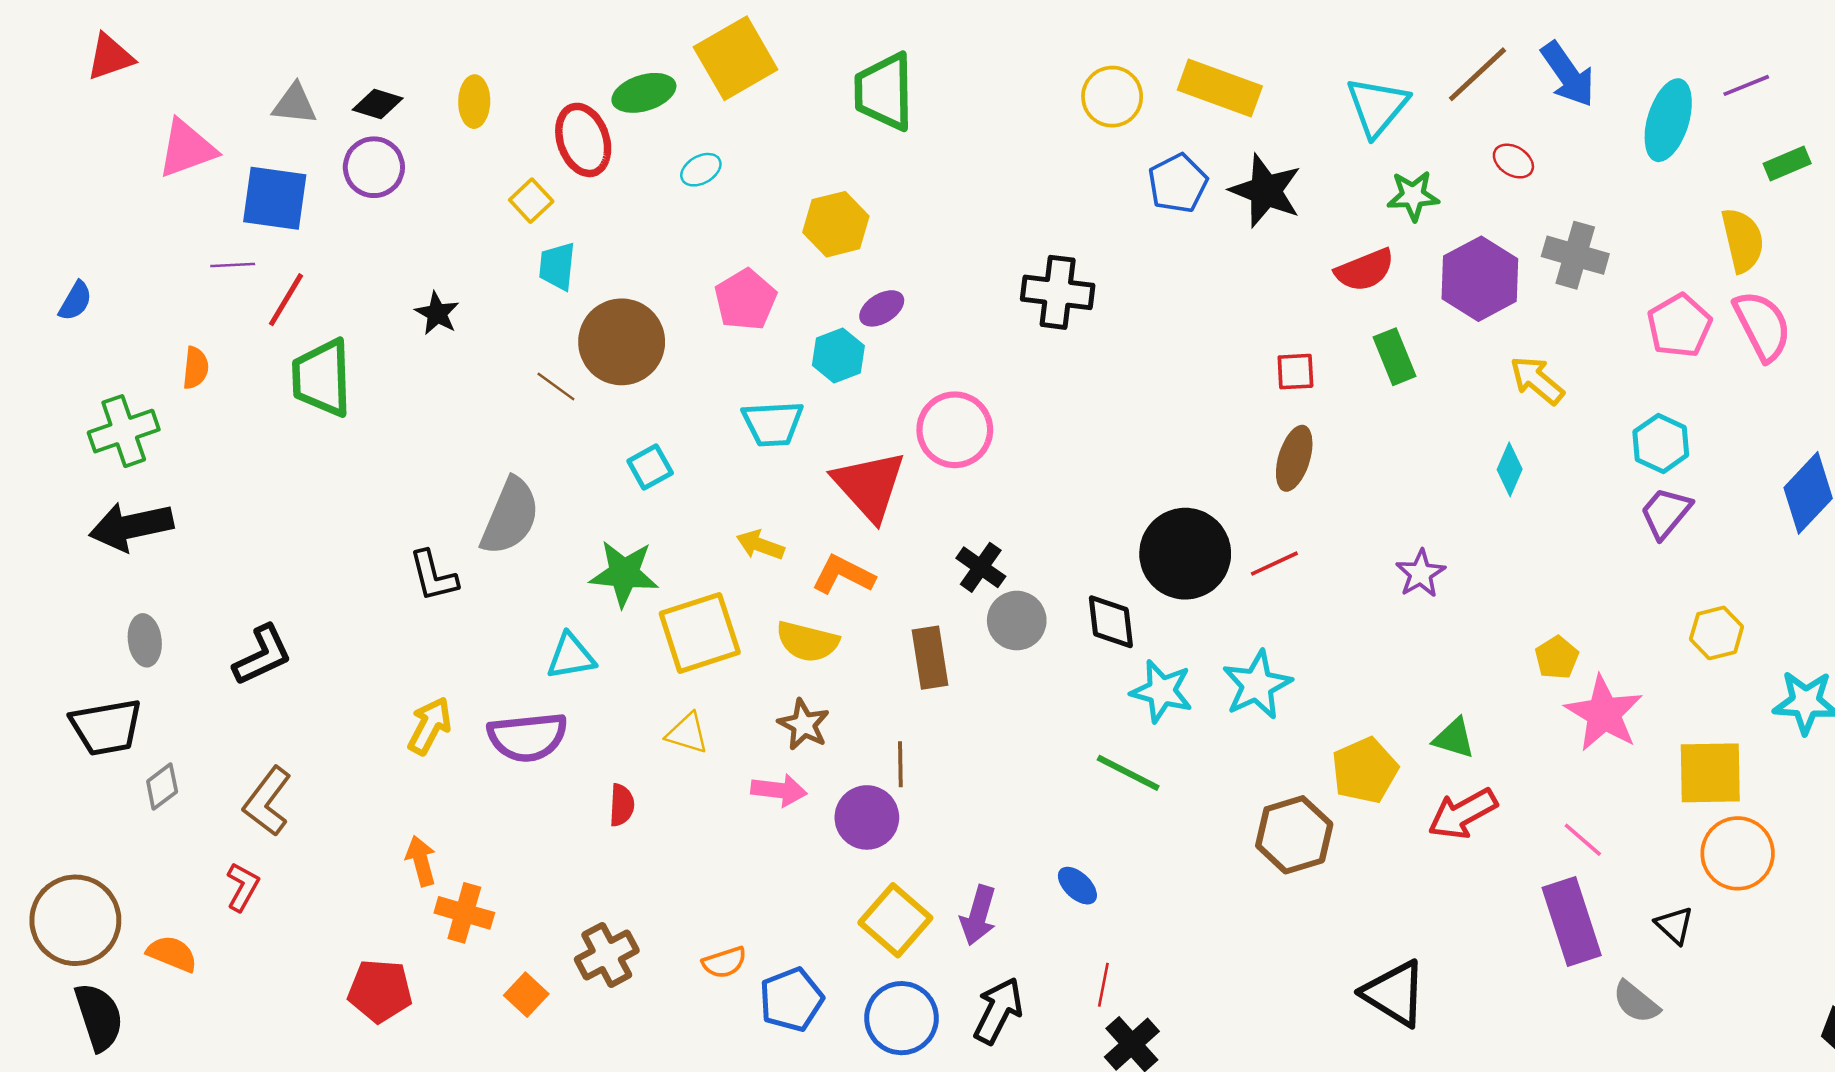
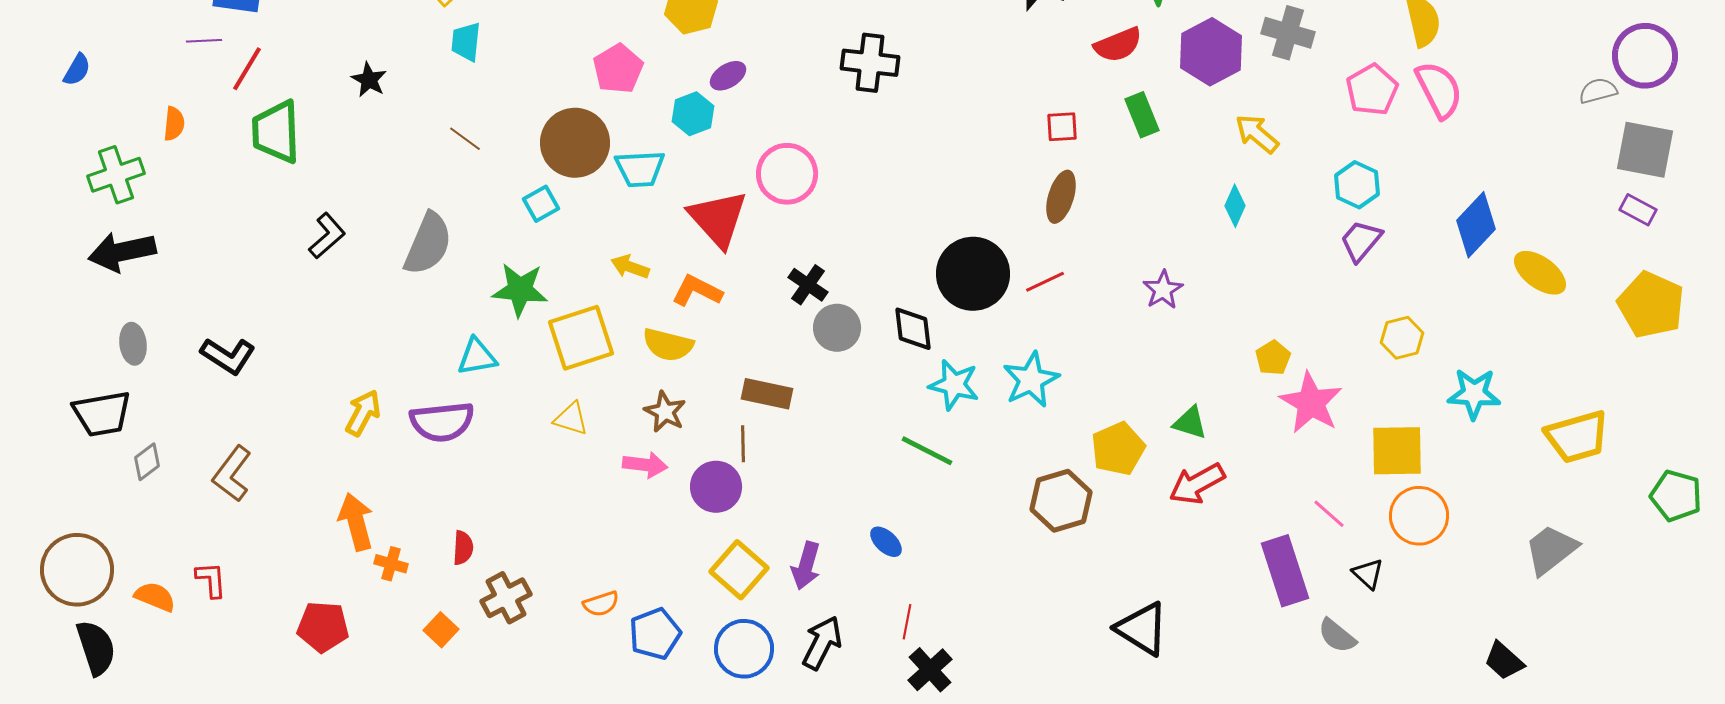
brown circle: (622, 342) -> (575, 143), moved
black L-shape: (433, 576) -> (327, 236), moved, turned -117
black L-shape: (262, 655) -> (228, 356), turned 58
brown rectangle: (930, 658) -> (767, 394), moved, turned -69
red semicircle: (622, 805) -> (463, 548), moved
pink line: (1583, 840) -> (1329, 514), moved
orange arrow: (421, 861) -> (356, 522), size x1.4
red L-shape: (243, 887) -> (211, 580), moved, turned -33
orange cross: (464, 913) -> (391, 564), size x0.7

